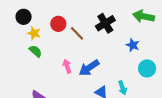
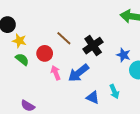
black cross: (105, 23) -> (93, 46), moved
red circle: (58, 24) -> (45, 53), moved
blue star: (133, 45) -> (123, 55), moved

